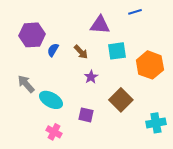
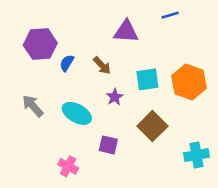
cyan square: (117, 51) -> (147, 79), moved
cyan ellipse: (51, 100) -> (77, 113), moved

